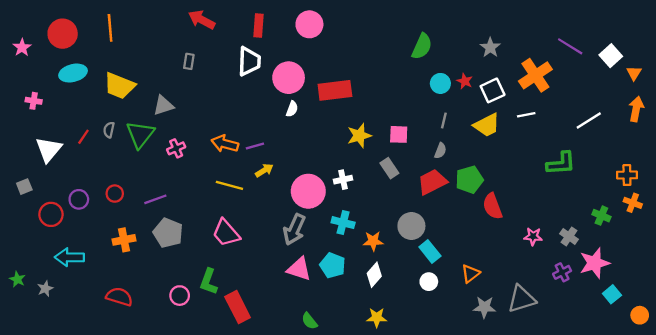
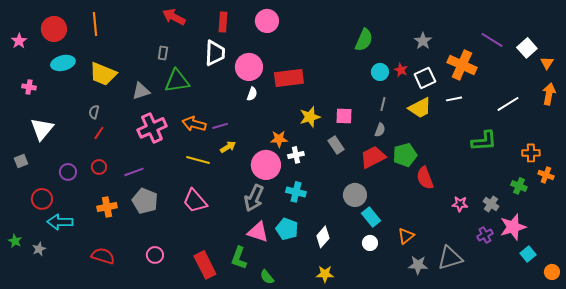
orange cross: (535, 75) -> (462, 65), turned -32
green triangle: (140, 134) -> (177, 81), moved, turned 44
red line: (83, 137) -> (99, 133), moved
pink cross: (176, 148) -> (152, 128), size x1.8
orange cross: (627, 175) -> (531, 153), moved
red circle: (51, 214) -> (42, 199), moved
orange star: (373, 241) -> (279, 139), moved
green L-shape: (209, 282) -> (239, 258), moved

